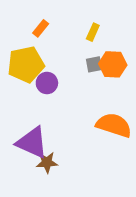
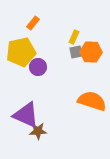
yellow rectangle: (93, 32) -> (74, 37), moved

